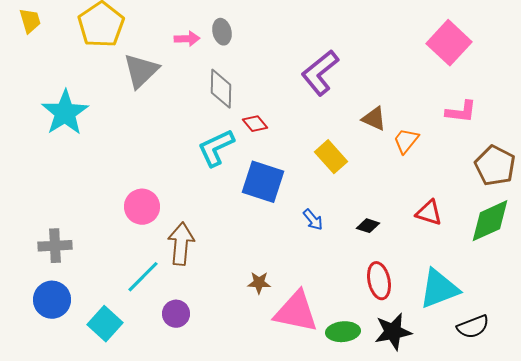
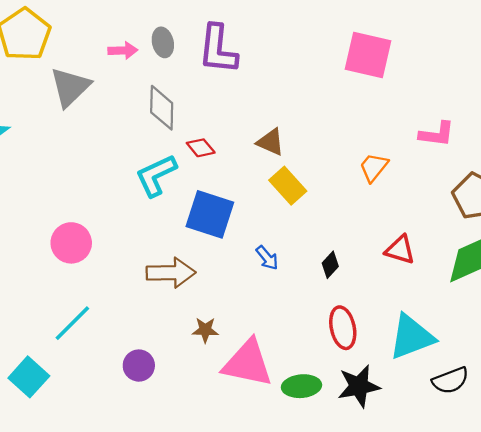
pink square: (449, 43) -> (368, 55), moved, turned -30
purple L-shape: (320, 73) -> (218, 49), moved, turned -45
brown triangle: (374, 119) -> (271, 142), moved
black diamond: (368, 226) -> (330, 265), turned -65
brown arrow: (181, 244) -> (171, 273), moved, turned 84
purple circle: (176, 314) -> (139, 366), moved

